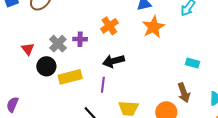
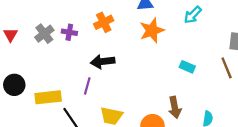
cyan rectangle: (193, 63) -> (187, 67), moved
black circle: (46, 66) -> (14, 85), moved
yellow rectangle: (70, 77) -> (48, 97), moved

